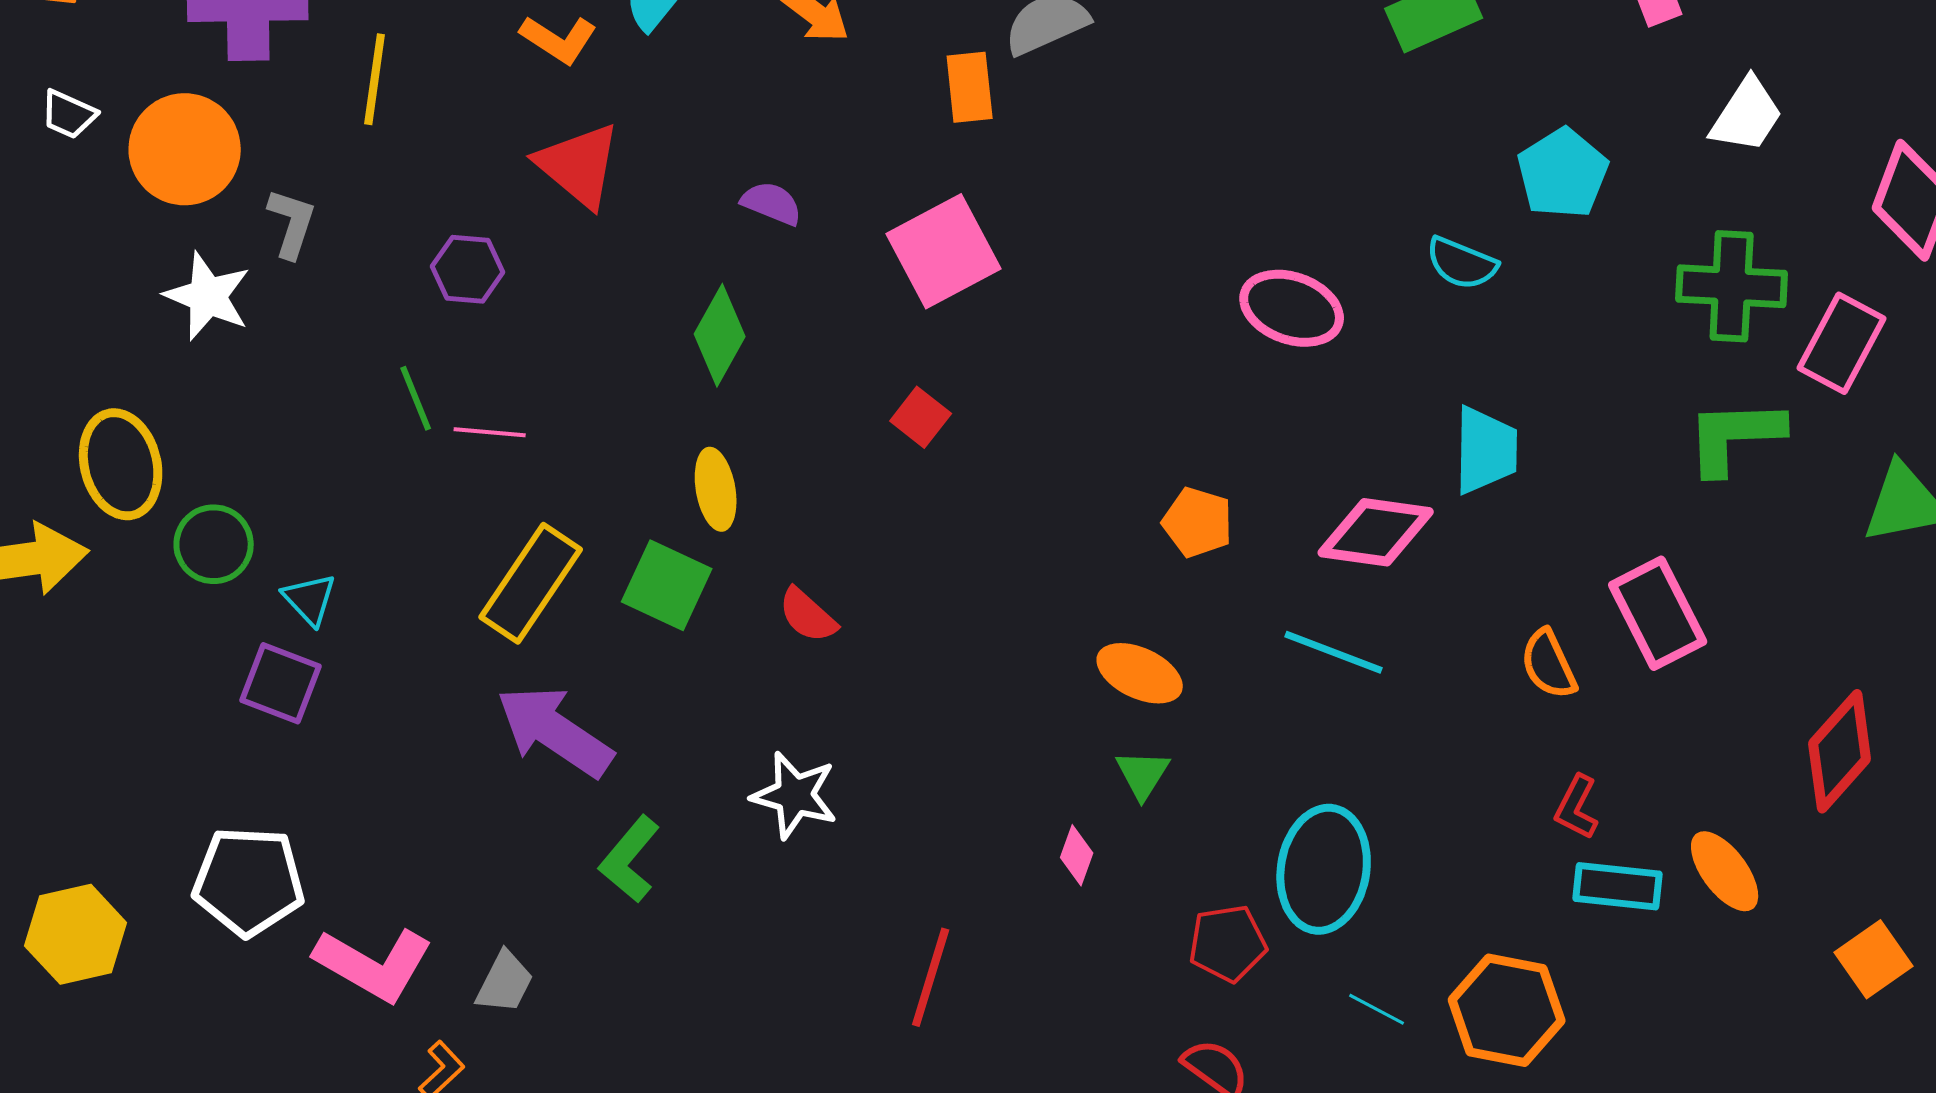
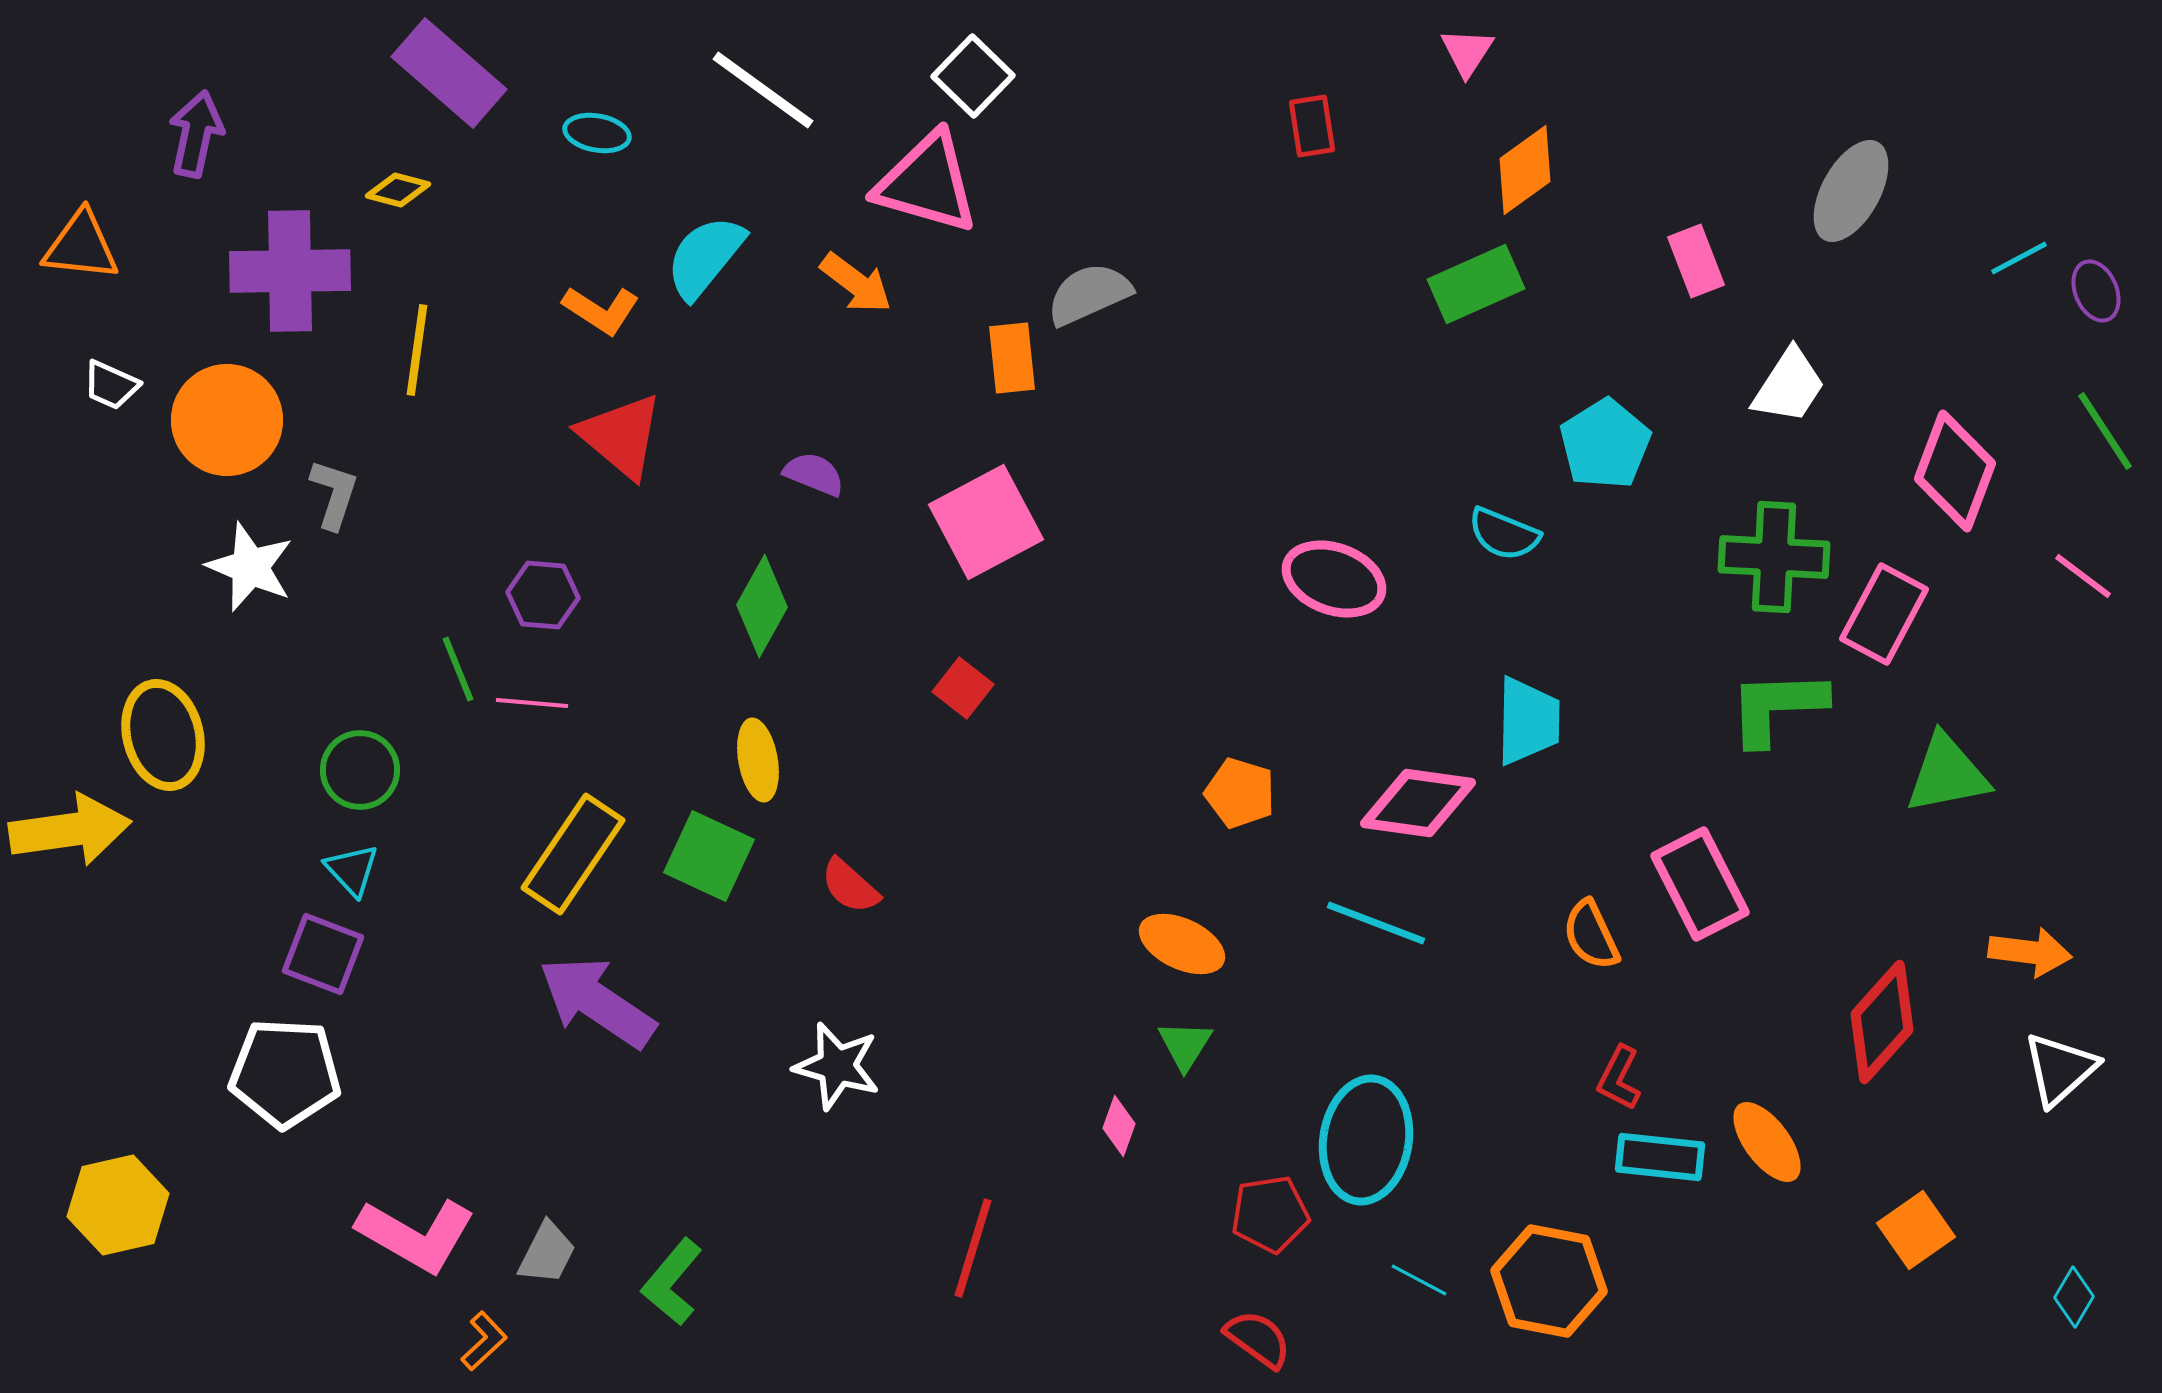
purple hexagon: (468, 269) -> (543, 595), moved
green circle: (214, 544) -> (360, 770), moved
green L-shape: (630, 859) -> (672, 1282), moved
white pentagon: (249, 881) -> (285, 1073), moved

